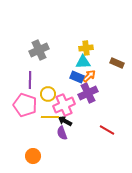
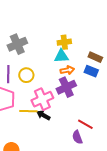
orange arrow: (89, 76) -> (67, 70), turned 32
blue rectangle: (77, 77) -> (91, 71), moved
yellow circle: (48, 94) -> (26, 75), moved
purple semicircle: (62, 133) -> (77, 137), moved

